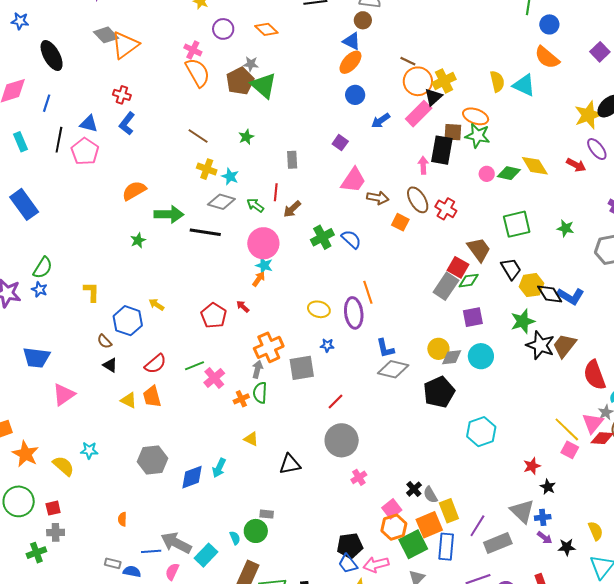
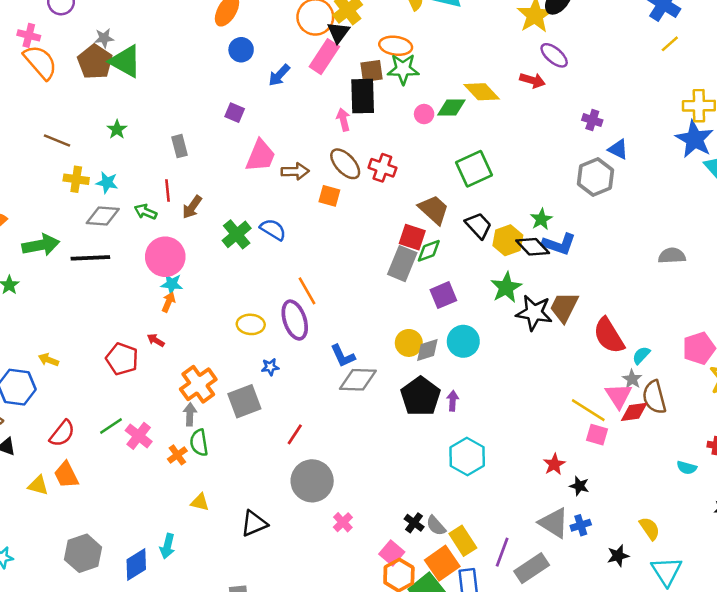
green star: (566, 228) -> (541, 219), moved, turned -30
cyan hexagon: (481, 432) -> (467, 457), moved
purple arrow: (545, 538) -> (453, 401), moved, turned -112

